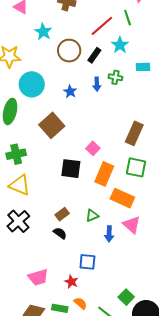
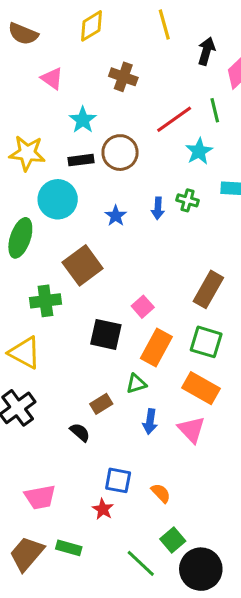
black rectangle: (94, 55) -> (81, 160), moved, turned 42
green cross: (16, 154) -> (45, 301), moved
orange rectangle: (122, 198) -> (201, 388), moved
brown rectangle: (62, 214) -> (101, 404), moved
green triangle: (92, 216) -> (136, 384), moved
blue arrow: (109, 234) -> (150, 421), moved
red star: (71, 282) -> (103, 509), moved
orange semicircle: (80, 303) -> (161, 493), moved

